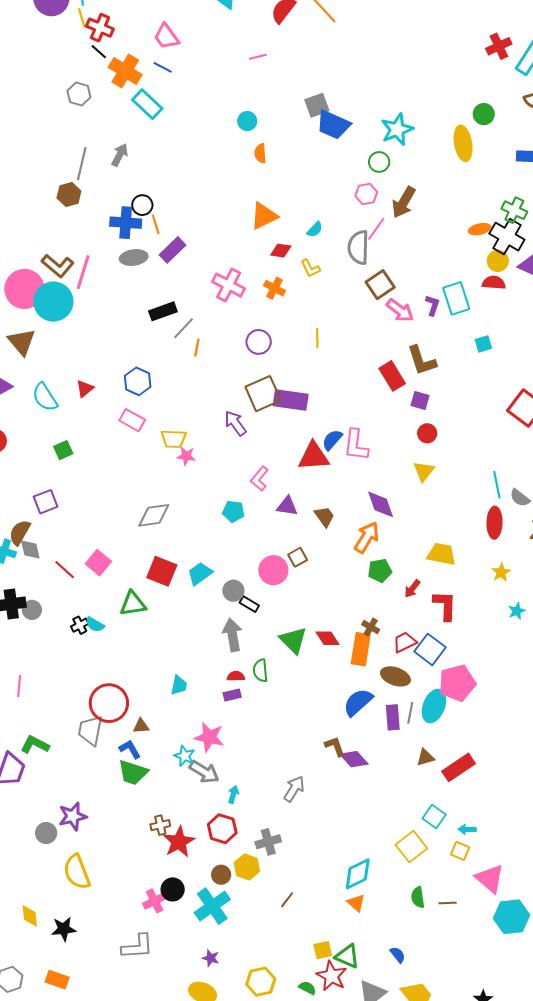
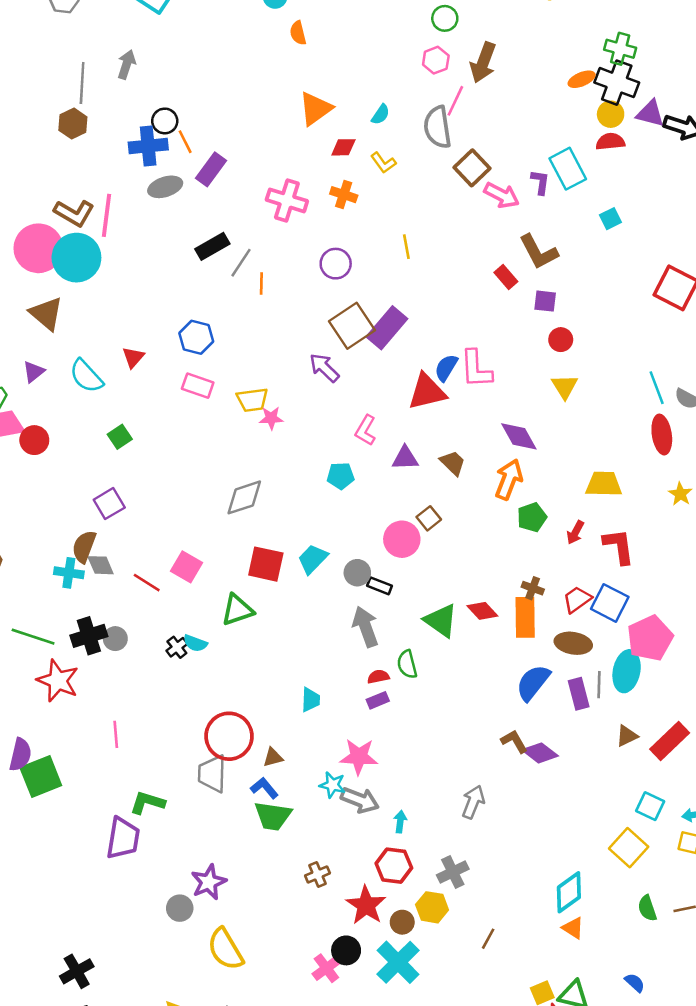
red rectangle: (392, 376) -> (506, 277), size x0.7
purple rectangle: (291, 400) -> (387, 328), turned -48
red star: (179, 842) -> (366, 905), moved

